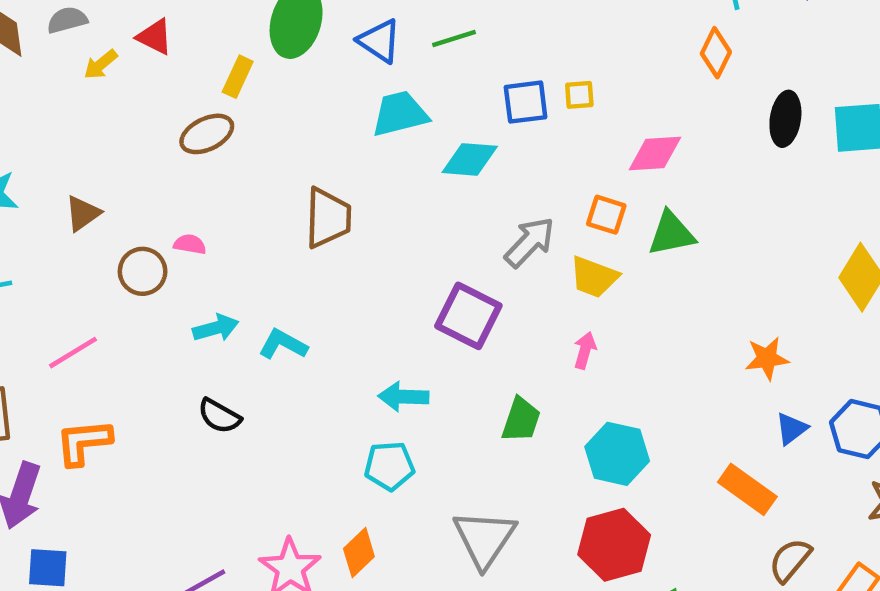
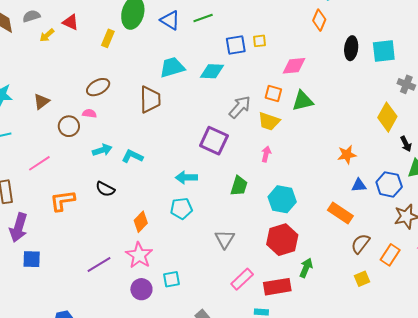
cyan trapezoid: (400, 114) -> (172, 67), moved
brown ellipse: (207, 134) -> (98, 87), moved
blue triangle: (791, 429) -> (359, 185), turned 35
orange L-shape: (84, 442) -> (62, 201), moved
gray triangle: (485, 539) -> (225, 239), size x0.7
orange diamond: (359, 553) -> (141, 222), moved

